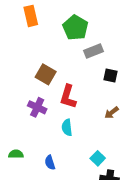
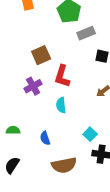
brown square: (46, 74) -> (41, 55), turned 36
purple cross: (37, 107) -> (33, 86), turned 36

